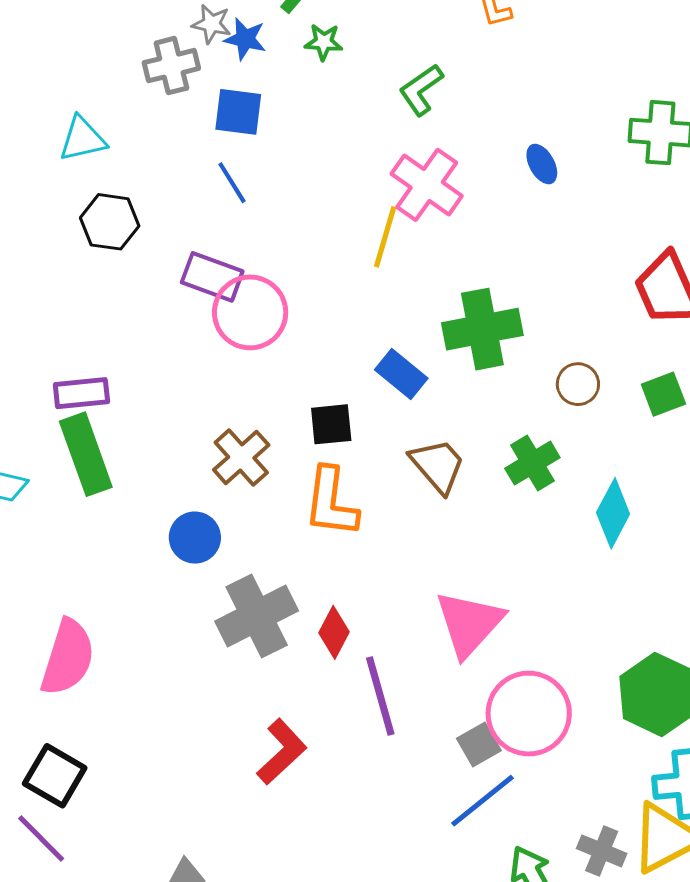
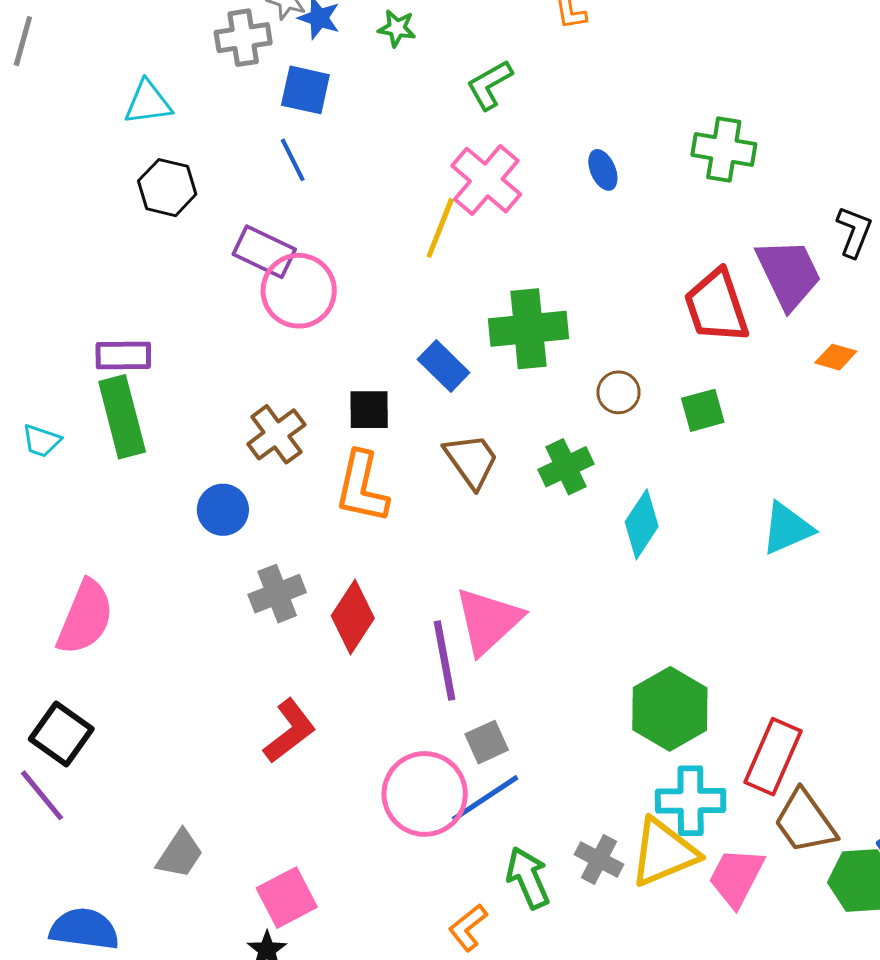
gray cross: (257, 616) -> (277, 594), size x0.7
red diamond: (334, 632) -> (353, 617), size x1.4
purple line: (380, 696) -> (445, 660), moved
pink circle: (529, 714) -> (425, 794), moved

